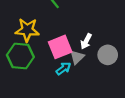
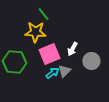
yellow star: (27, 30) -> (35, 32), moved
gray triangle: (77, 57) -> (64, 71), moved

